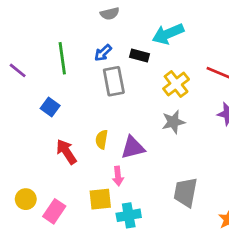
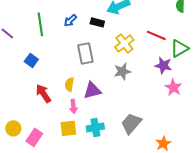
gray rectangle: (114, 81) -> (85, 53), moved
pink arrow: (118, 176) -> (73, 106), moved
gray trapezoid: (186, 192) -> (131, 123), turned 30
cyan cross: (129, 215) -> (95, 127), moved

